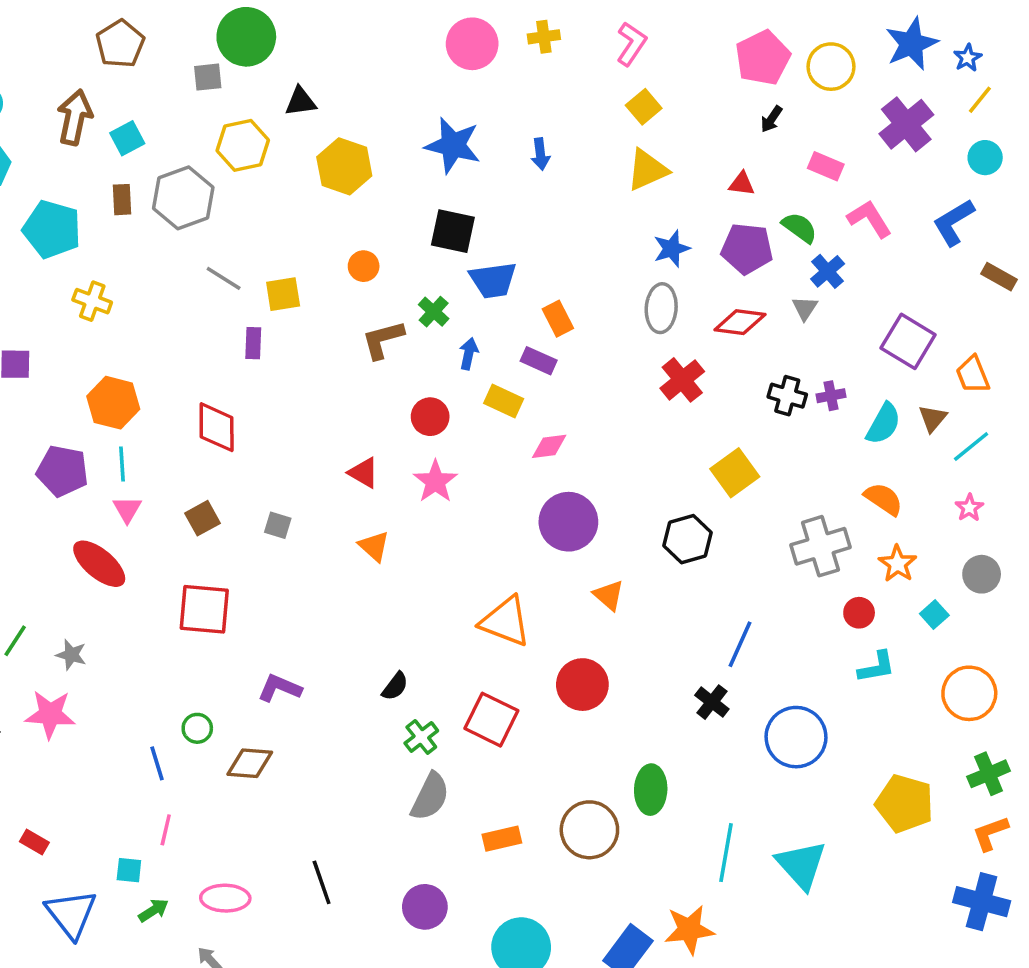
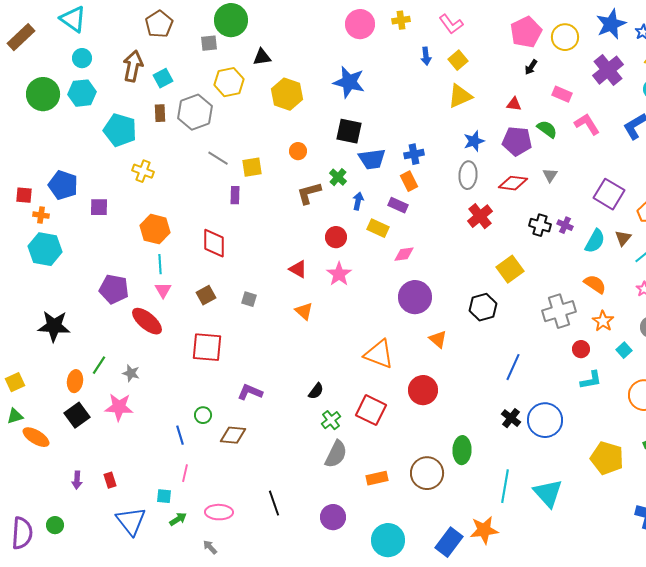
pink L-shape: (631, 44) -> (451, 24), turned 110
blue arrow: (540, 154) -> (426, 56), moved
blue cross: (828, 271) -> (414, 154), moved, turned 30
purple cross: (831, 396) -> (565, 225), turned 35
purple pentagon: (62, 471) -> (114, 289), moved
black cross: (712, 702) -> (511, 418), moved
red rectangle: (34, 842) -> (110, 480), turned 42

